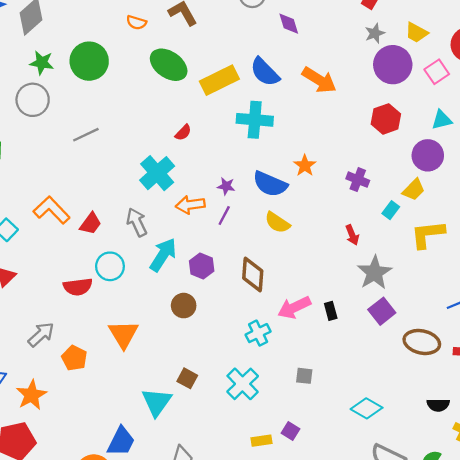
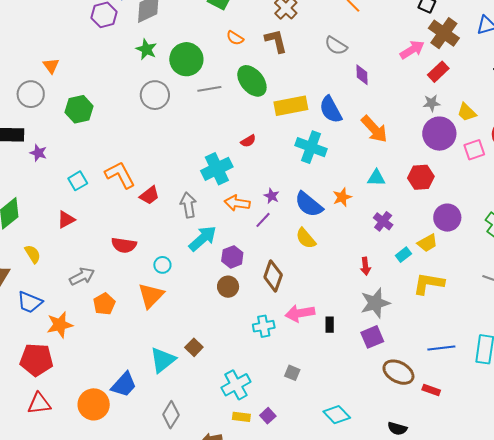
gray circle: (33, 100) -> (155, 95), moved
cyan triangle: (442, 120) -> (376, 178), moved
gray line: (86, 135) -> (209, 89), moved
cyan circle: (110, 266) -> (162, 265), moved, size x0.7
brown circle: (184, 306) -> (228, 287), moved
cyan cross: (243, 384) -> (236, 385), moved

